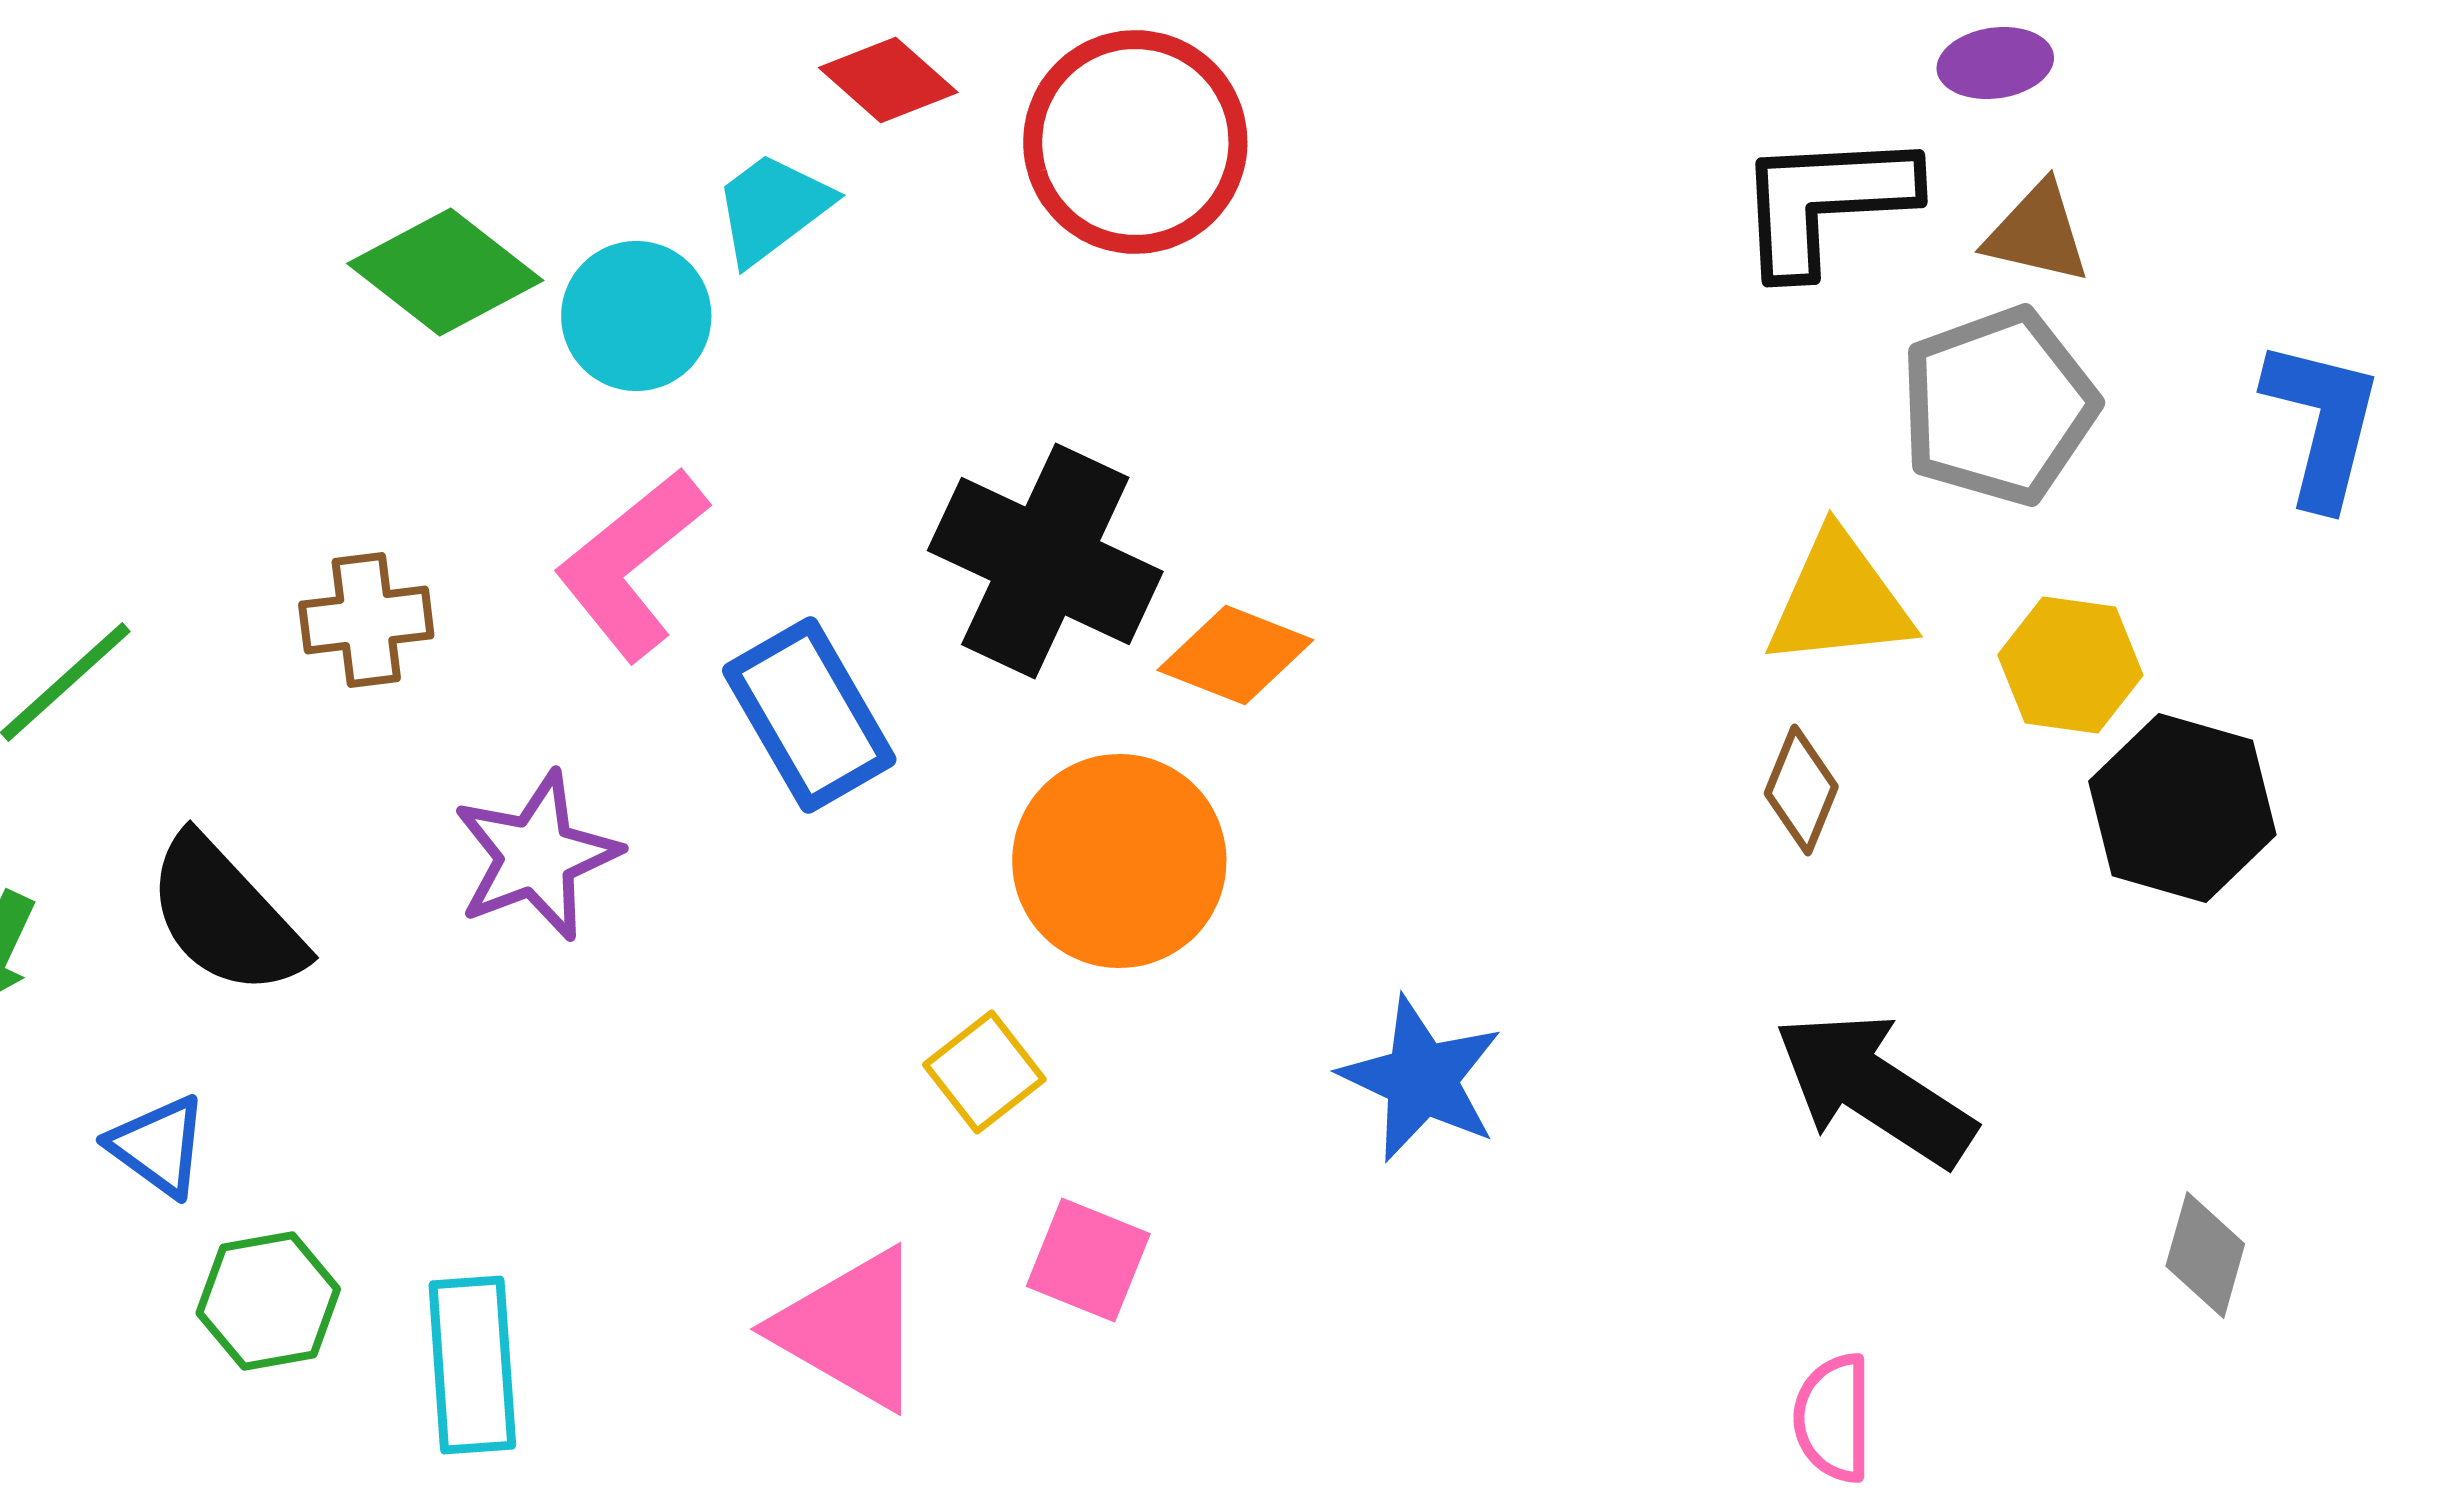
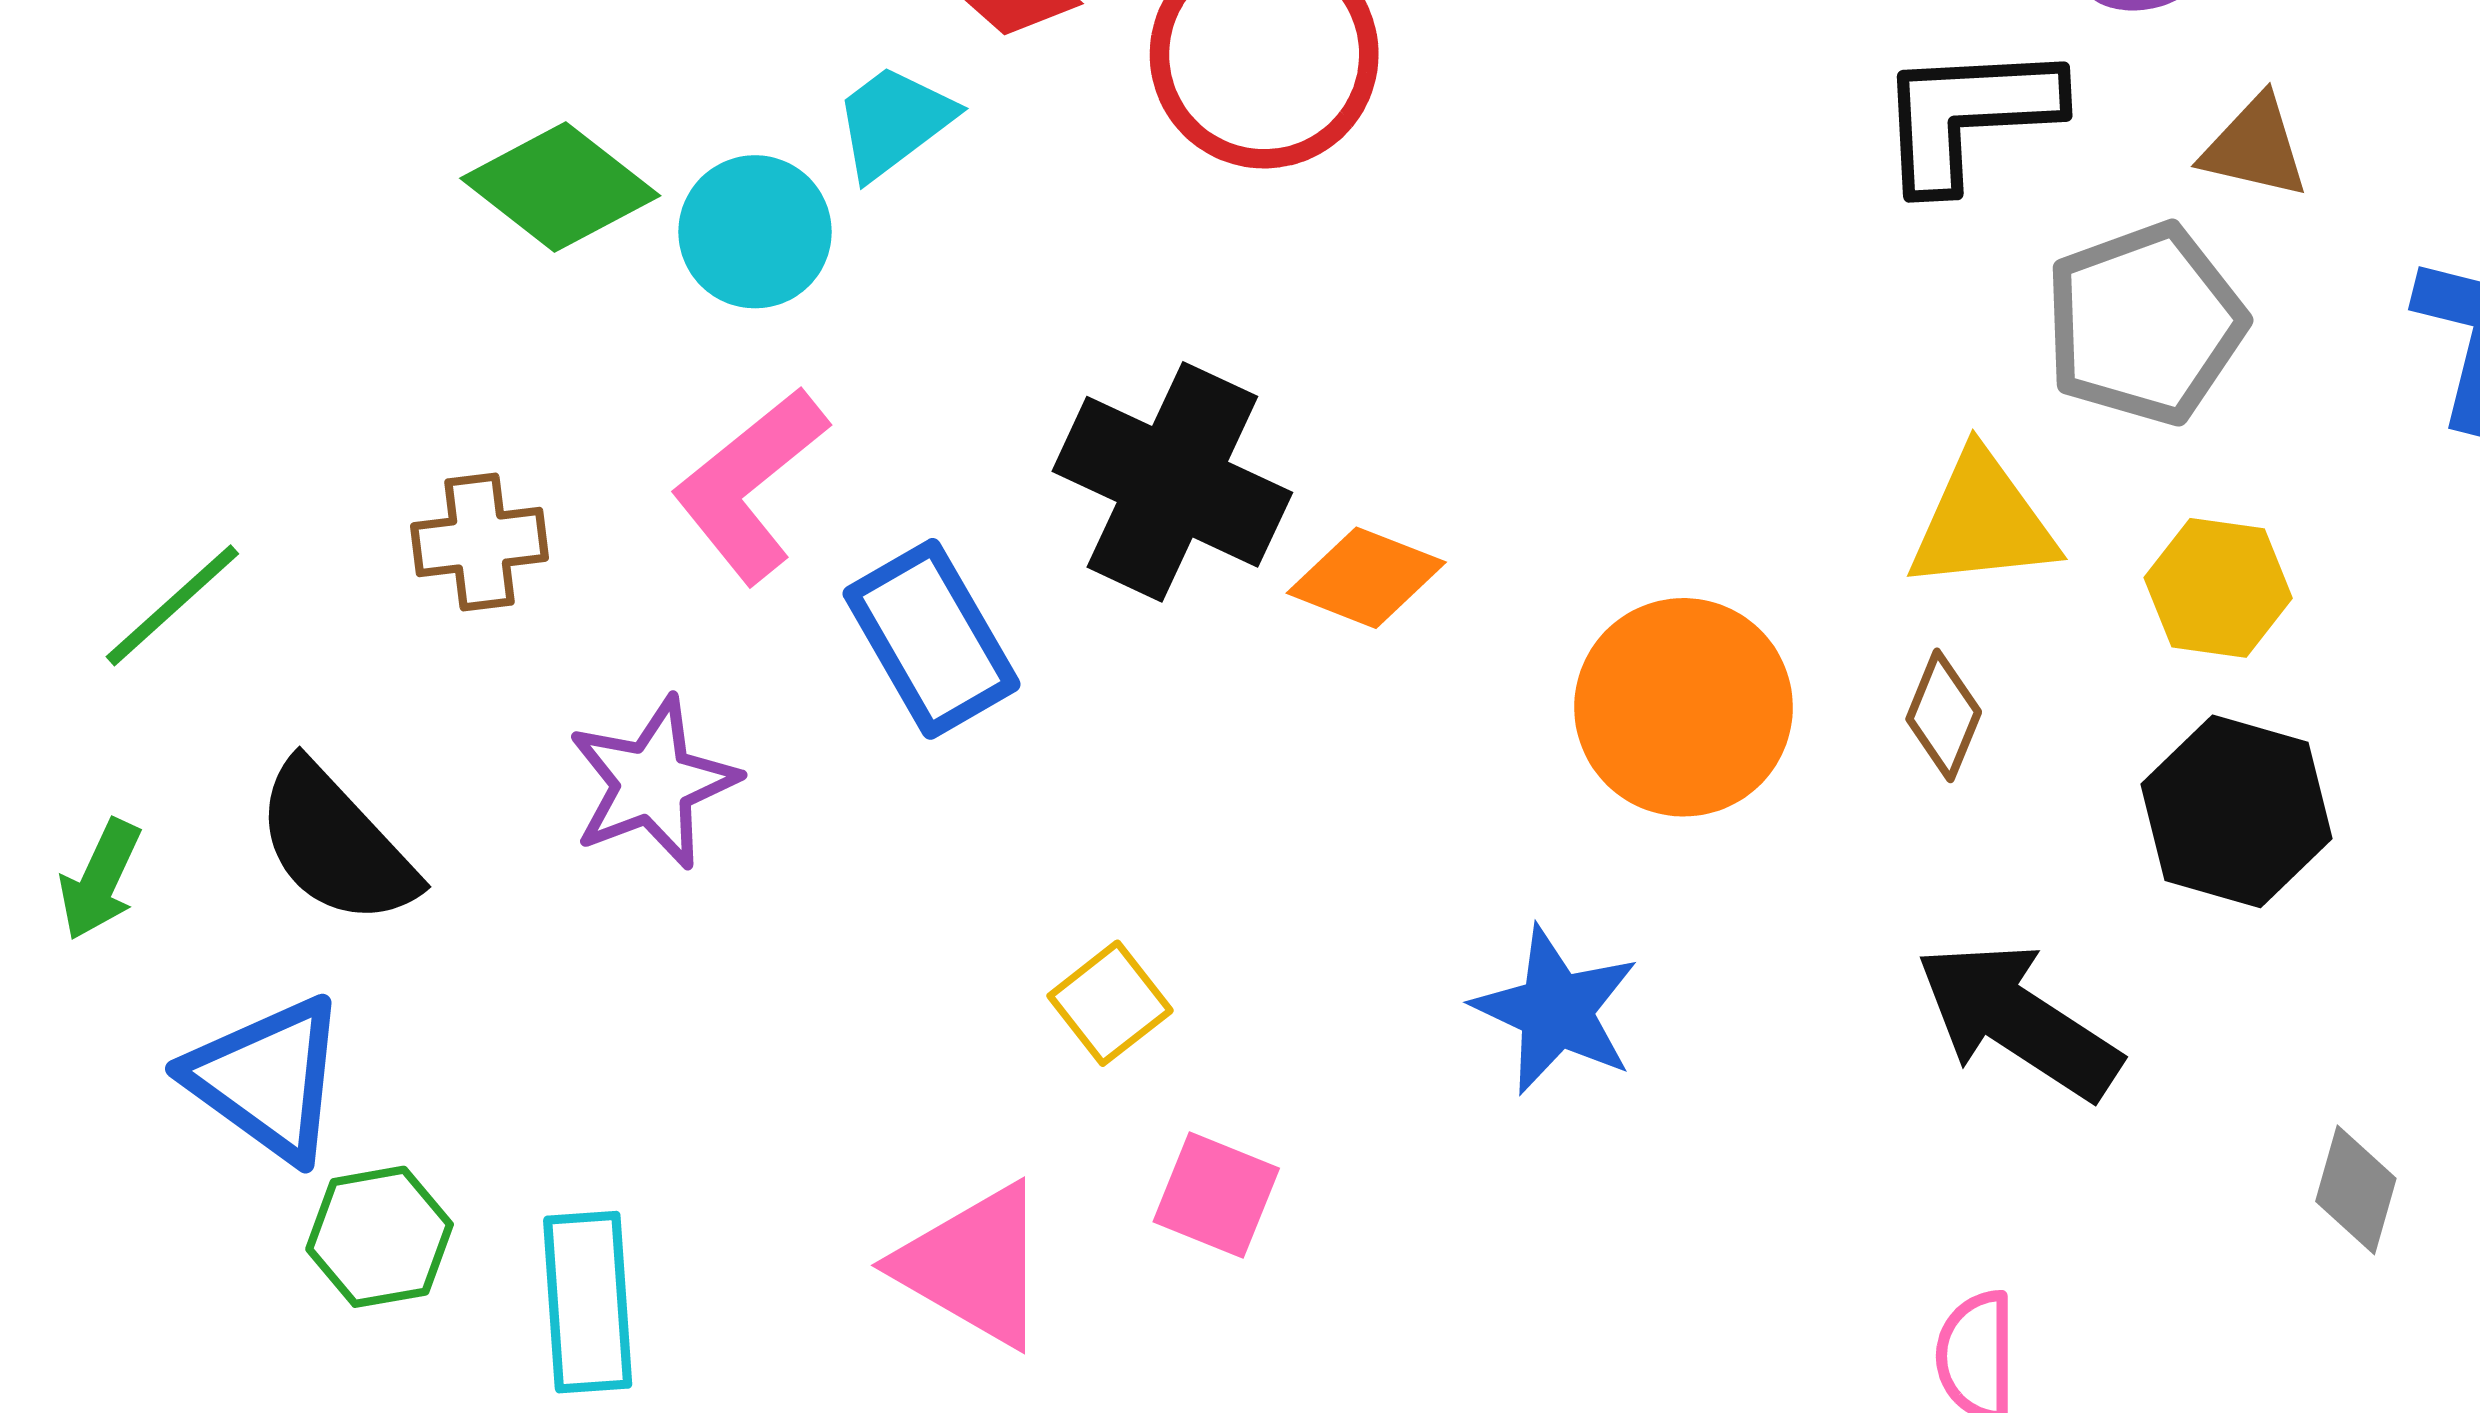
brown triangle: (2037, 233) -> (2255, 147), moved
black hexagon: (2182, 808) -> (2236, 811), moved
orange circle: (1119, 861) -> (1683, 707), moved
blue triangle: (158, 1146) -> (267, 1079), size x1.6

